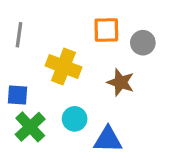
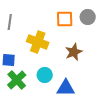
gray circle: (143, 43) -> (88, 17), moved
brown star: (121, 82) -> (74, 52), turned 30

